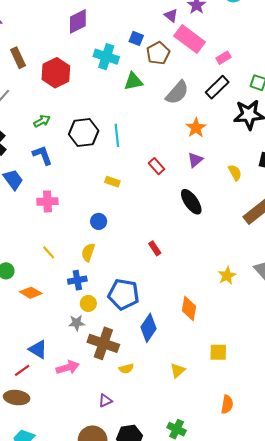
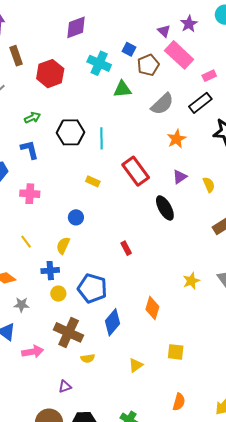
purple triangle: (195, 160) -> (180, 177), moved
red rectangle: (156, 166) -> (136, 171), size x1.8
gray star: (77, 323) -> (21, 305), moved

